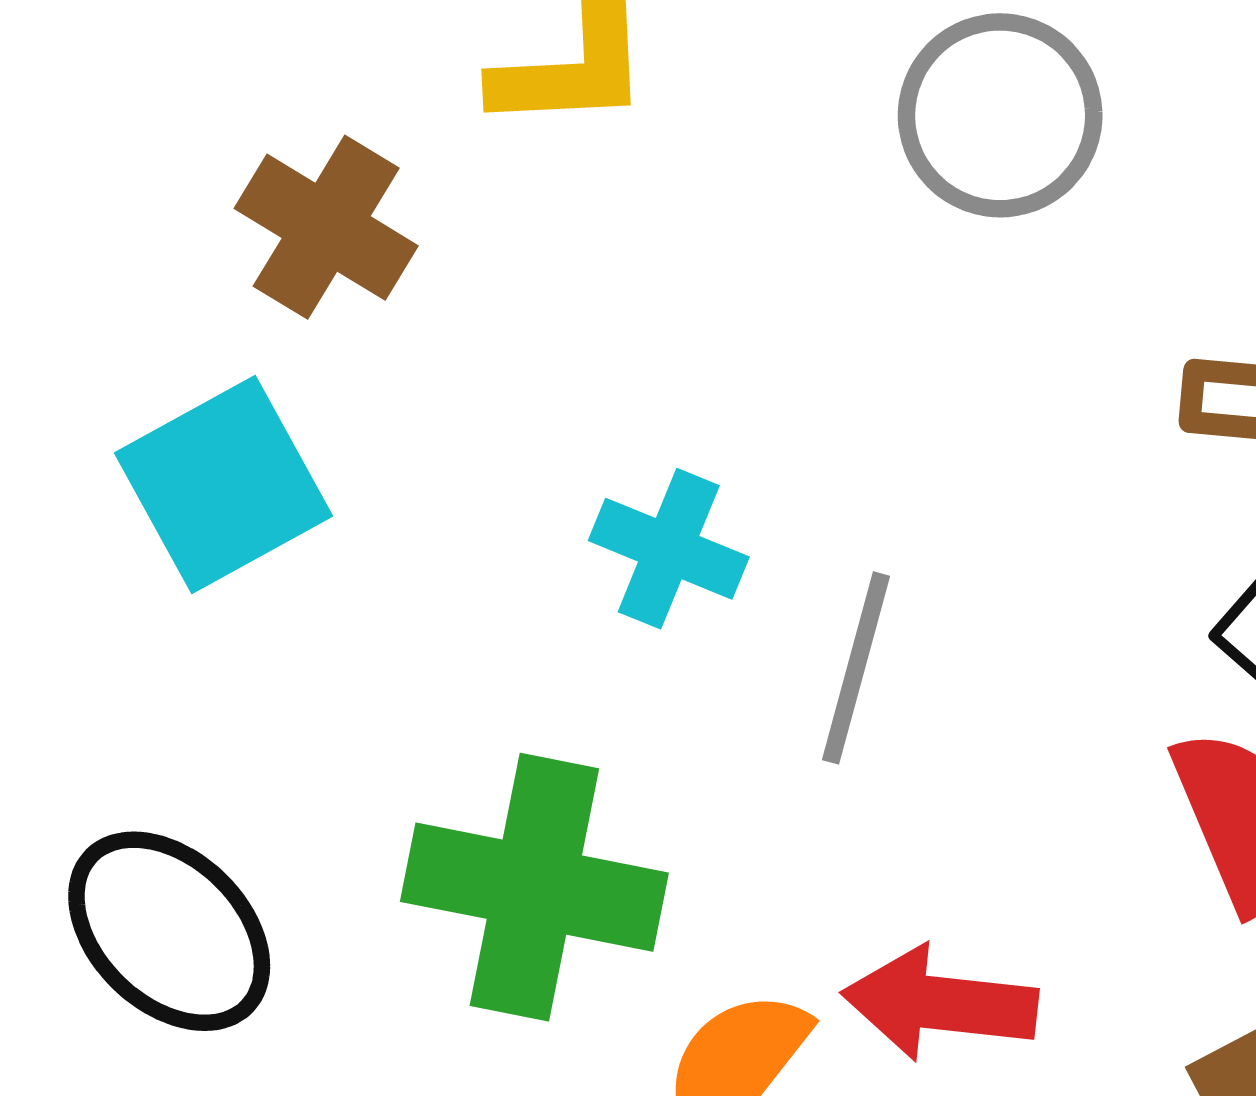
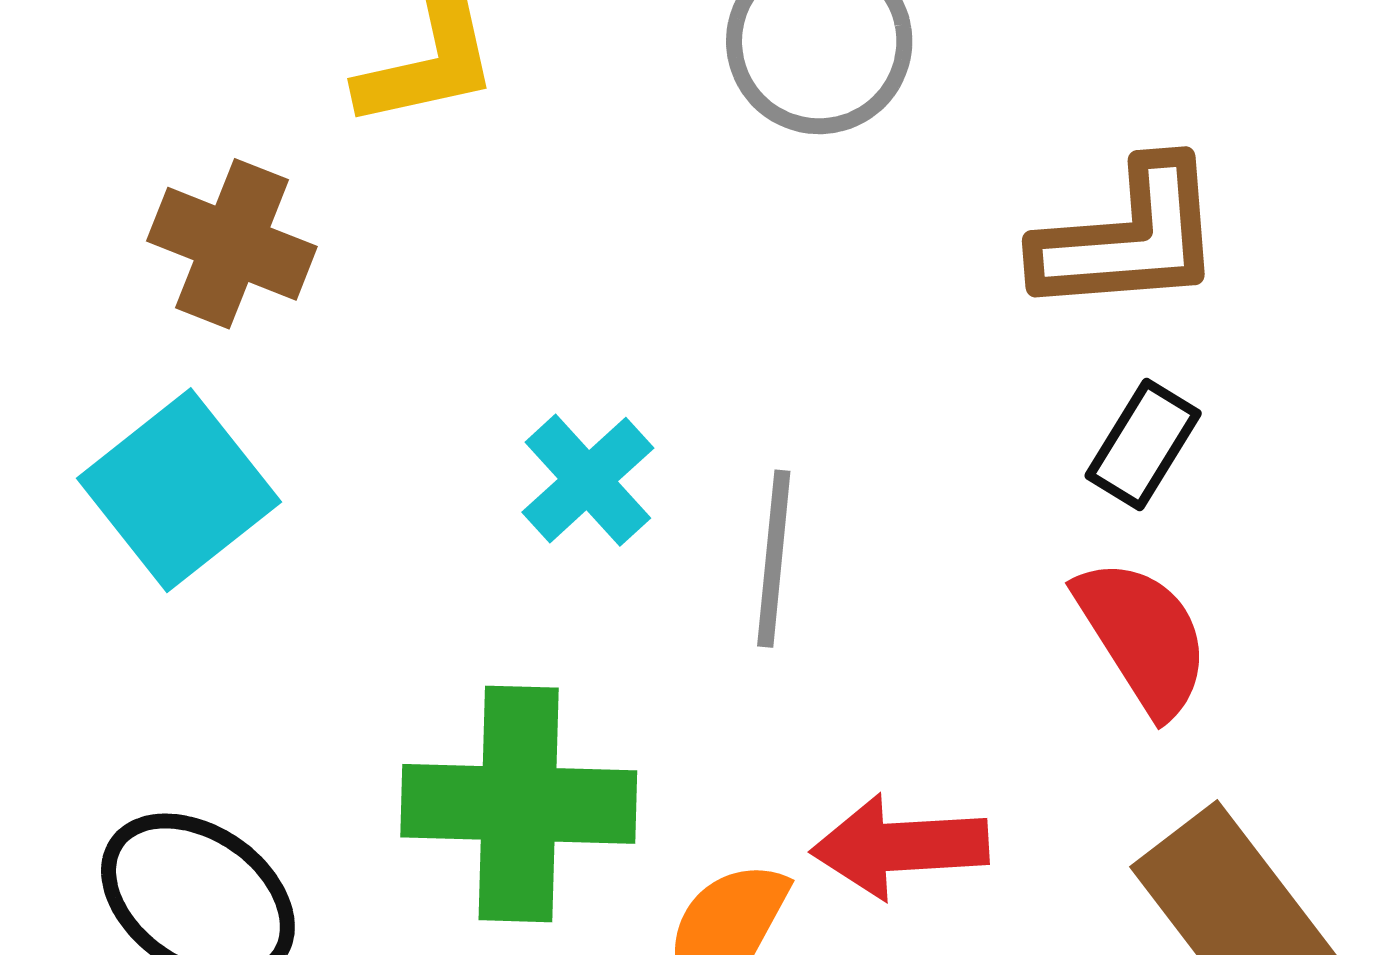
cyan cross: (669, 549) -> (588, 480), turned 35

